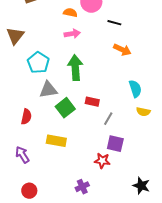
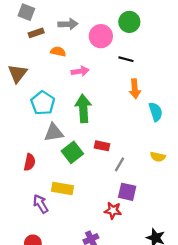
orange semicircle: (70, 13) -> (58, 52), moved
orange arrow: (122, 50) -> (135, 89), turned 60
cyan semicircle: (135, 89) -> (156, 112), moved
purple arrow: (22, 155) -> (41, 204), moved

